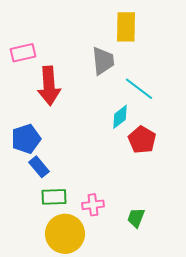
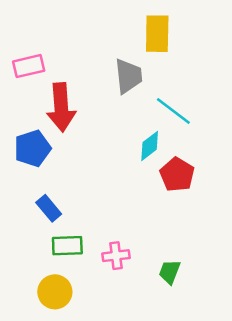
blue pentagon: (26, 139) -> (32, 148), moved
yellow circle: (65, 234) -> (55, 292), moved, size x0.7

